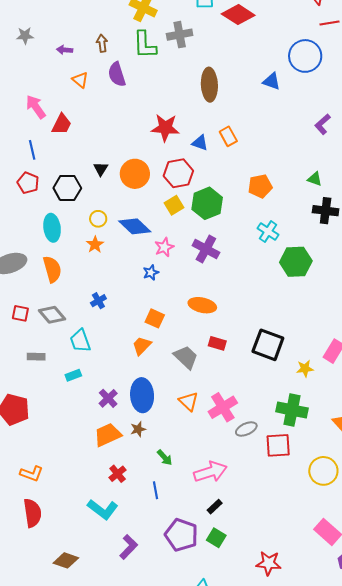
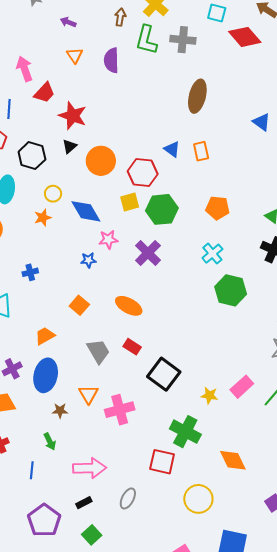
brown arrow: (102, 43) -> (120, 17), moved
blue triangle: (272, 81) -> (261, 122), moved
red star: (165, 128) -> (73, 116), moved
black square: (268, 345) -> (164, 374), moved
orange trapezoid: (142, 346) -> (45, 336), moved
brown star: (138, 429) -> (60, 411), moved
gray ellipse: (246, 429) -> (128, 498), moved, turned -55
green square: (216, 538) -> (92, 535), moved

